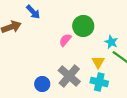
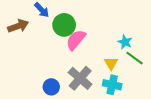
green circle: (83, 26) -> (64, 25), moved
pink semicircle: (65, 40) -> (76, 40), size x1.5

